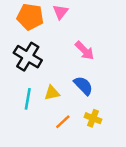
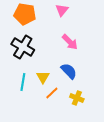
pink triangle: (60, 12) -> (62, 10), moved
yellow triangle: (52, 93) -> (43, 77), turned -48
orange line: (63, 122) -> (52, 93), moved

